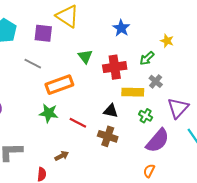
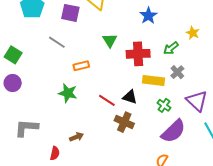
orange rectangle: (59, 85) -> (81, 66), size x0.6
purple triangle: (178, 108) -> (197, 101), turned -35
red line: (78, 123) -> (107, 100), moved

